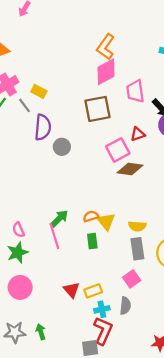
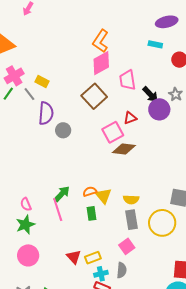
brown square: (98, 109) -> (94, 96), turned -30

